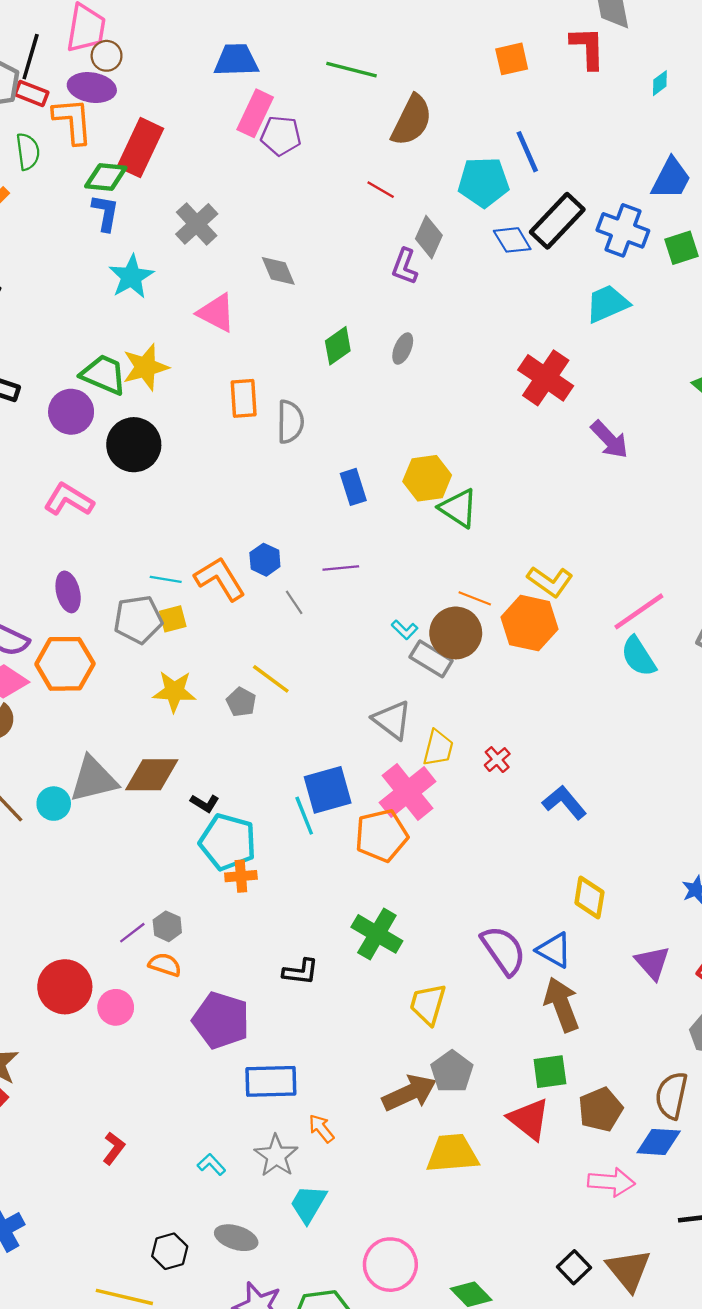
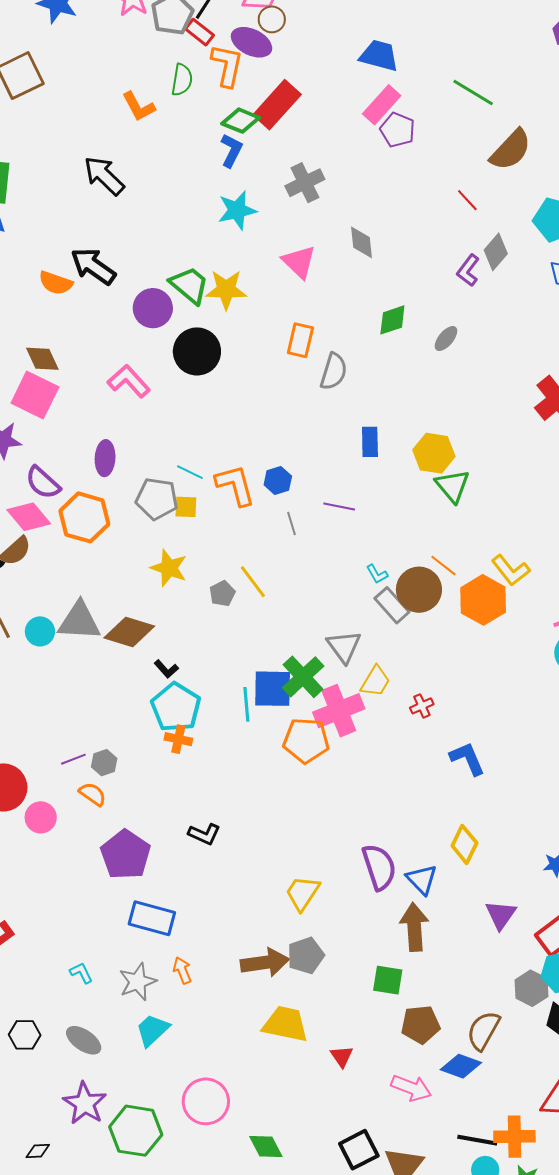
green cross: (377, 934) -> (303, 677), moved
red triangle: (529, 1119) -> (342, 1056), moved, size x0.6
black square: (574, 1267) -> (359, 1150), size x1.4

